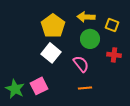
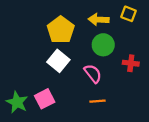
yellow square: (112, 25) -> (129, 14), moved

